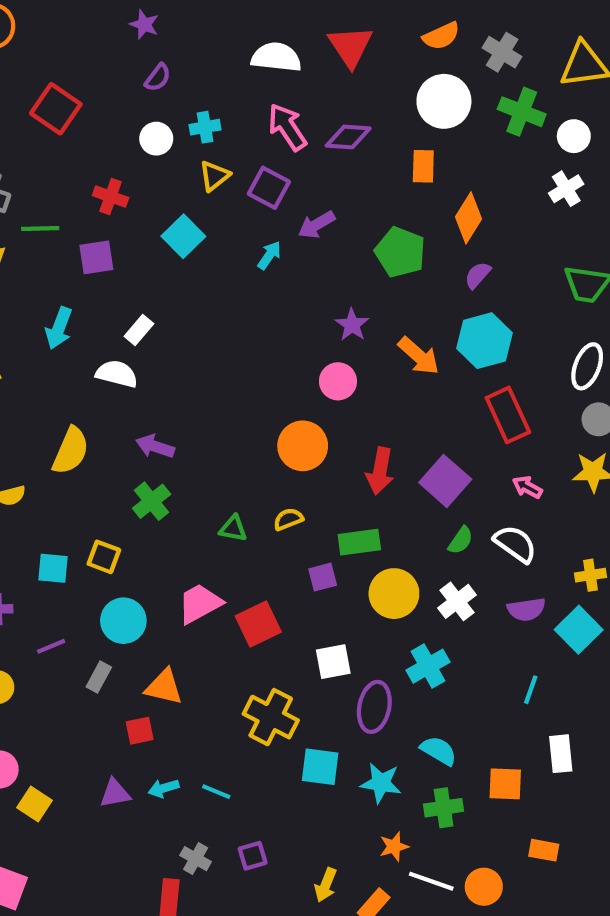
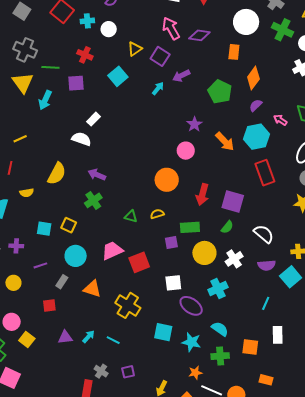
cyan cross: (205, 127) -> (87, 21), moved
cyan arrow: (59, 328) -> (45, 100), moved
purple square: (445, 481) -> (233, 202), turned -30
pink arrow: (527, 487) -> (280, 120), moved
green semicircle: (461, 540) -> (227, 227), moved
purple ellipse: (374, 707) -> (191, 306), turned -70
yellow cross: (271, 717) -> (128, 305), moved
red square: (140, 731) -> (49, 306), moved
cyan arrow: (164, 788) -> (88, 337), turned 144

